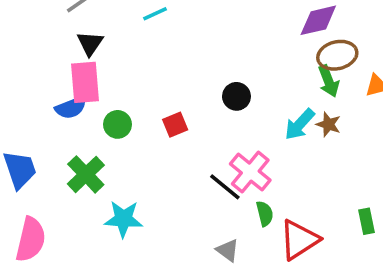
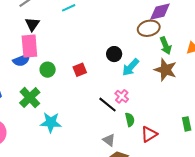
brown ellipse: (337, 55) -> (149, 28), moved
cyan arrow: (300, 124) -> (131, 67), moved
brown star: (328, 124) -> (165, 70), size x1.6
pink cross: (250, 172) -> (122, 96), size x0.6
red triangle: (299, 240) -> (149, 134), size x0.7

